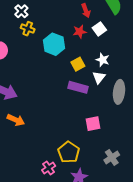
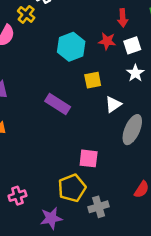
yellow cross: (28, 29) -> (26, 14), moved
white star: (103, 60) -> (135, 73), moved
purple rectangle: (78, 87) -> (58, 104), moved
yellow pentagon: (69, 152) -> (72, 188), moved

